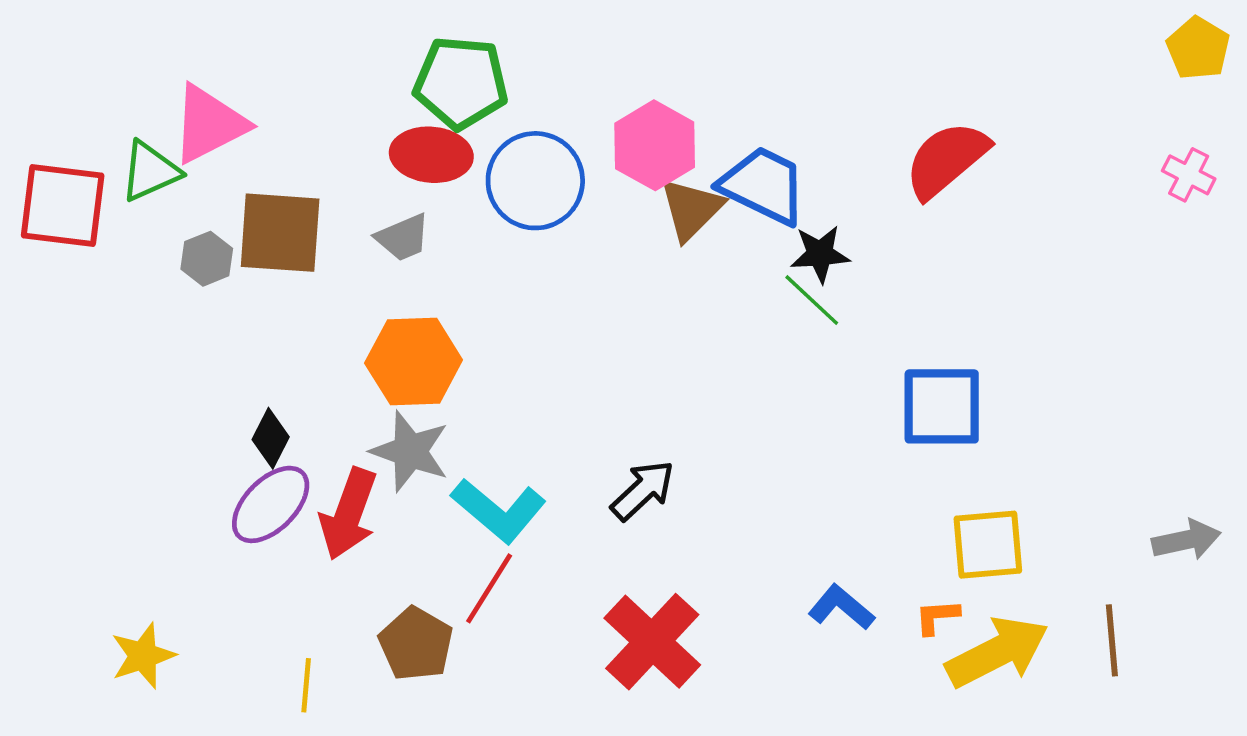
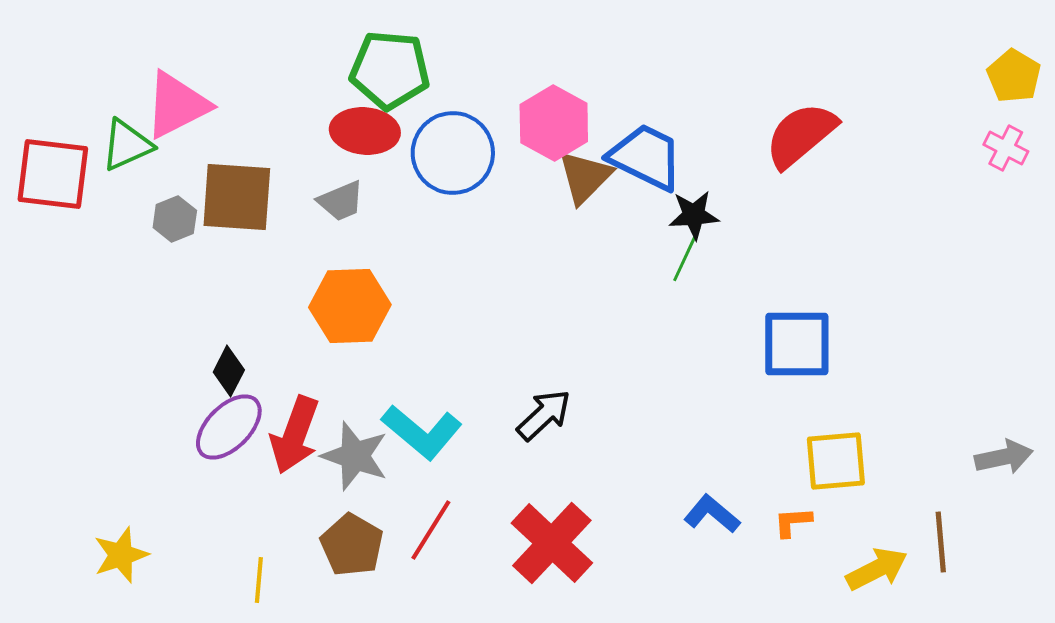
yellow pentagon: (1198, 48) -> (1014, 76), moved
green line: (812, 300) -> (687, 254), turned 72
gray star: (410, 451) -> (355, 456), moved
red line: (489, 588) -> (431, 530), moved
yellow arrow: (997, 652) -> (877, 569), moved, size x0.7

